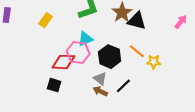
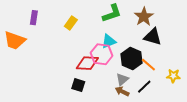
black triangle: (137, 21) -> (153, 37), moved
orange line: (137, 51) -> (148, 65), moved
yellow star: (154, 62) -> (173, 76), moved
gray triangle: (100, 79) -> (122, 79), turned 40

